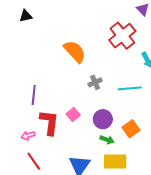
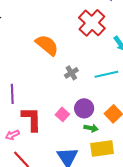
pink square: (73, 115) -> (62, 114), moved

